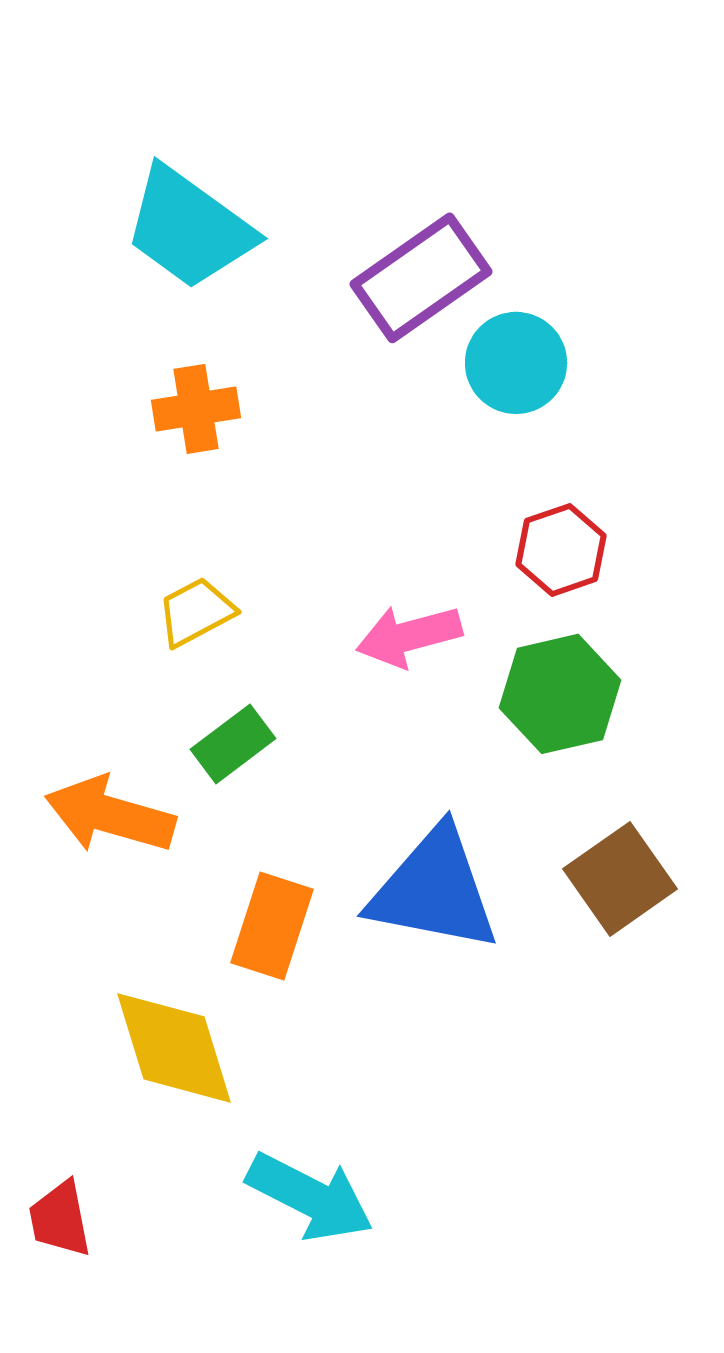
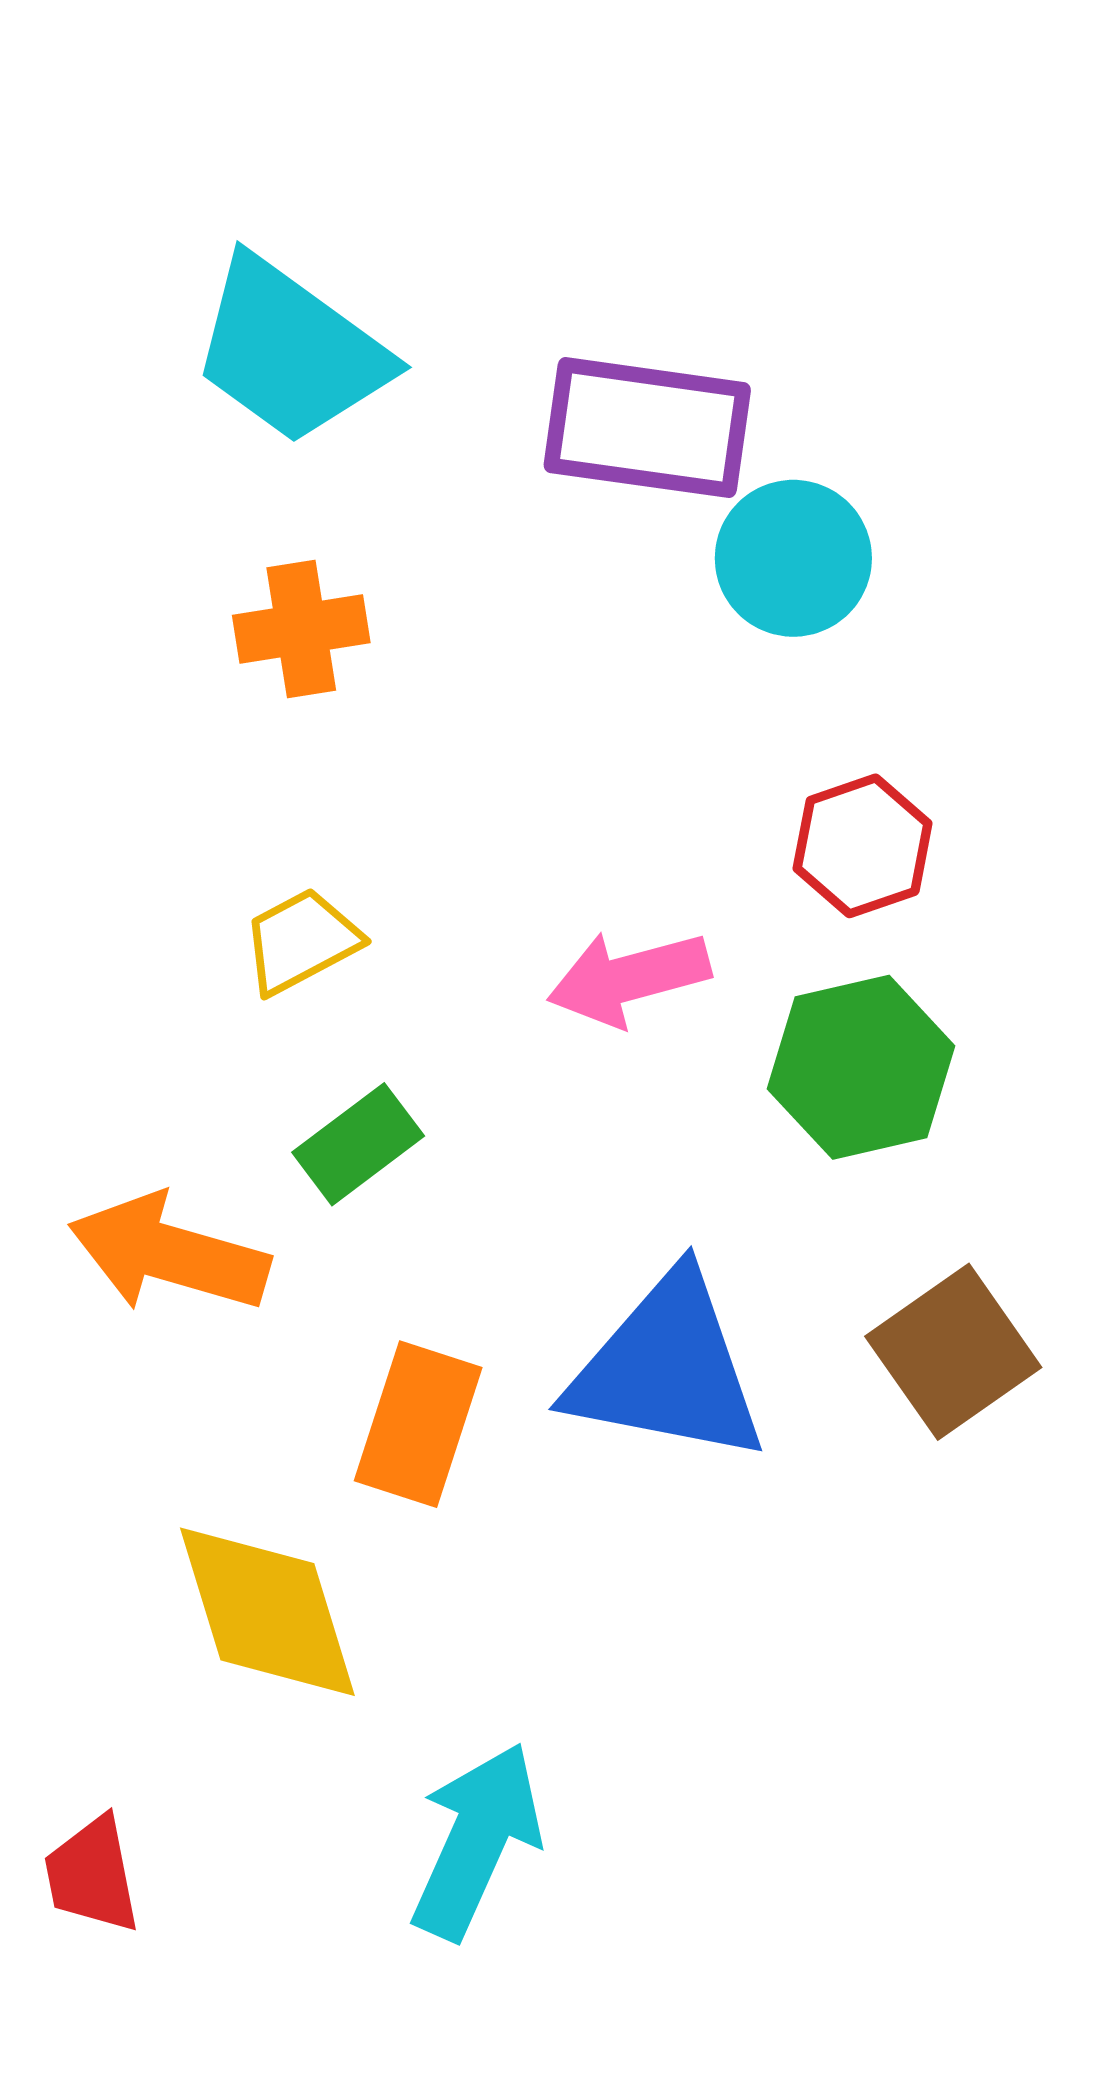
purple rectangle: (421, 278) -> (647, 428), turned 43
cyan arrow: (310, 1197) -> (477, 1841), turned -93

